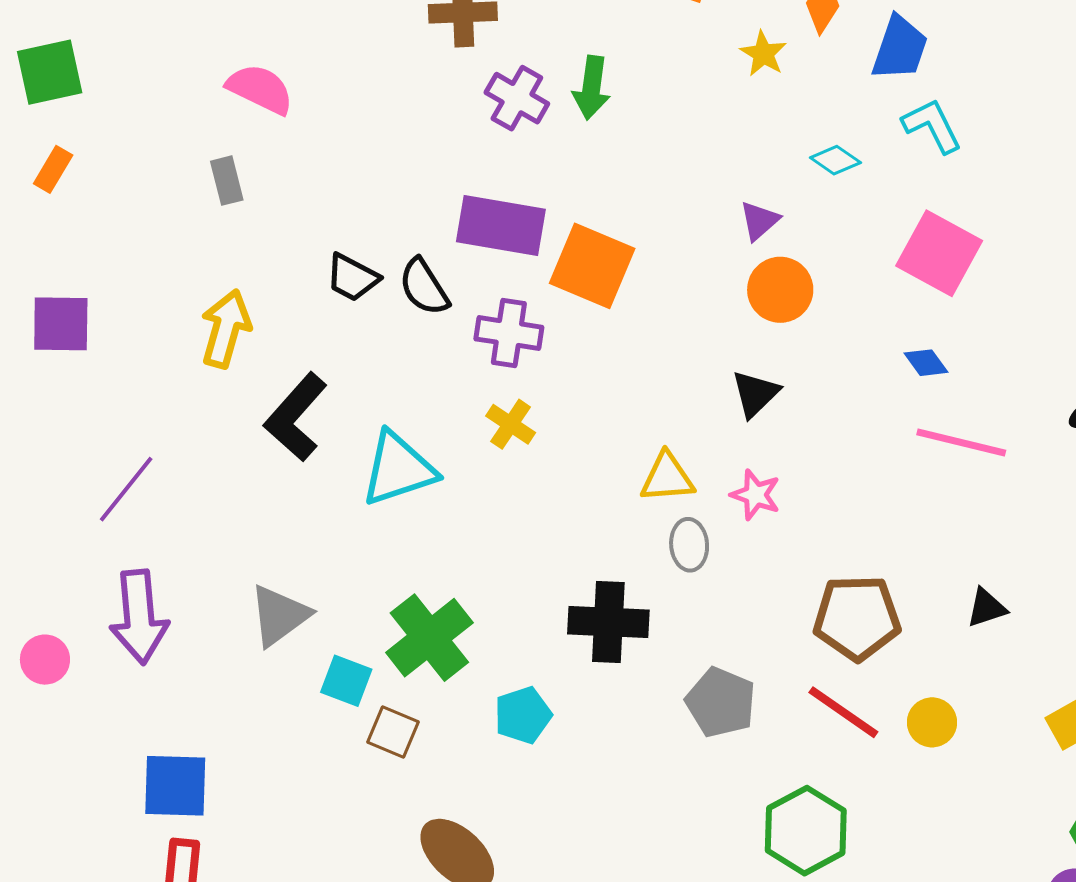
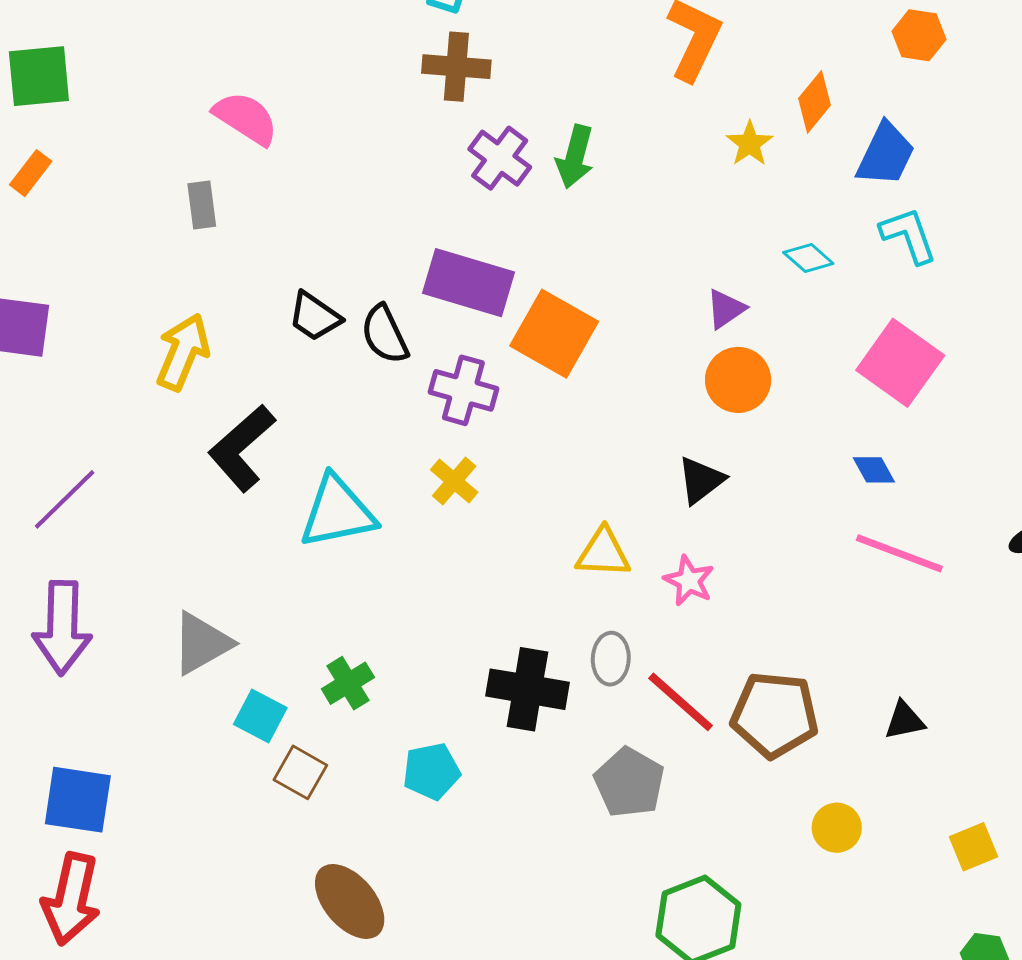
gray ellipse: (689, 545) -> (611, 659), moved
green cross: (429, 638) -> (348, 683), size x0.6
red line: (843, 712) -> (681, 702), moved

